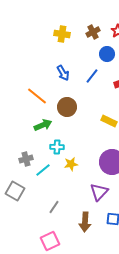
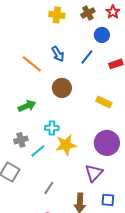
orange line: (37, 96) -> (32, 64), moved
green arrow: (43, 125) -> (27, 106), moved
yellow star: (71, 164) -> (66, 145), size x1.5

